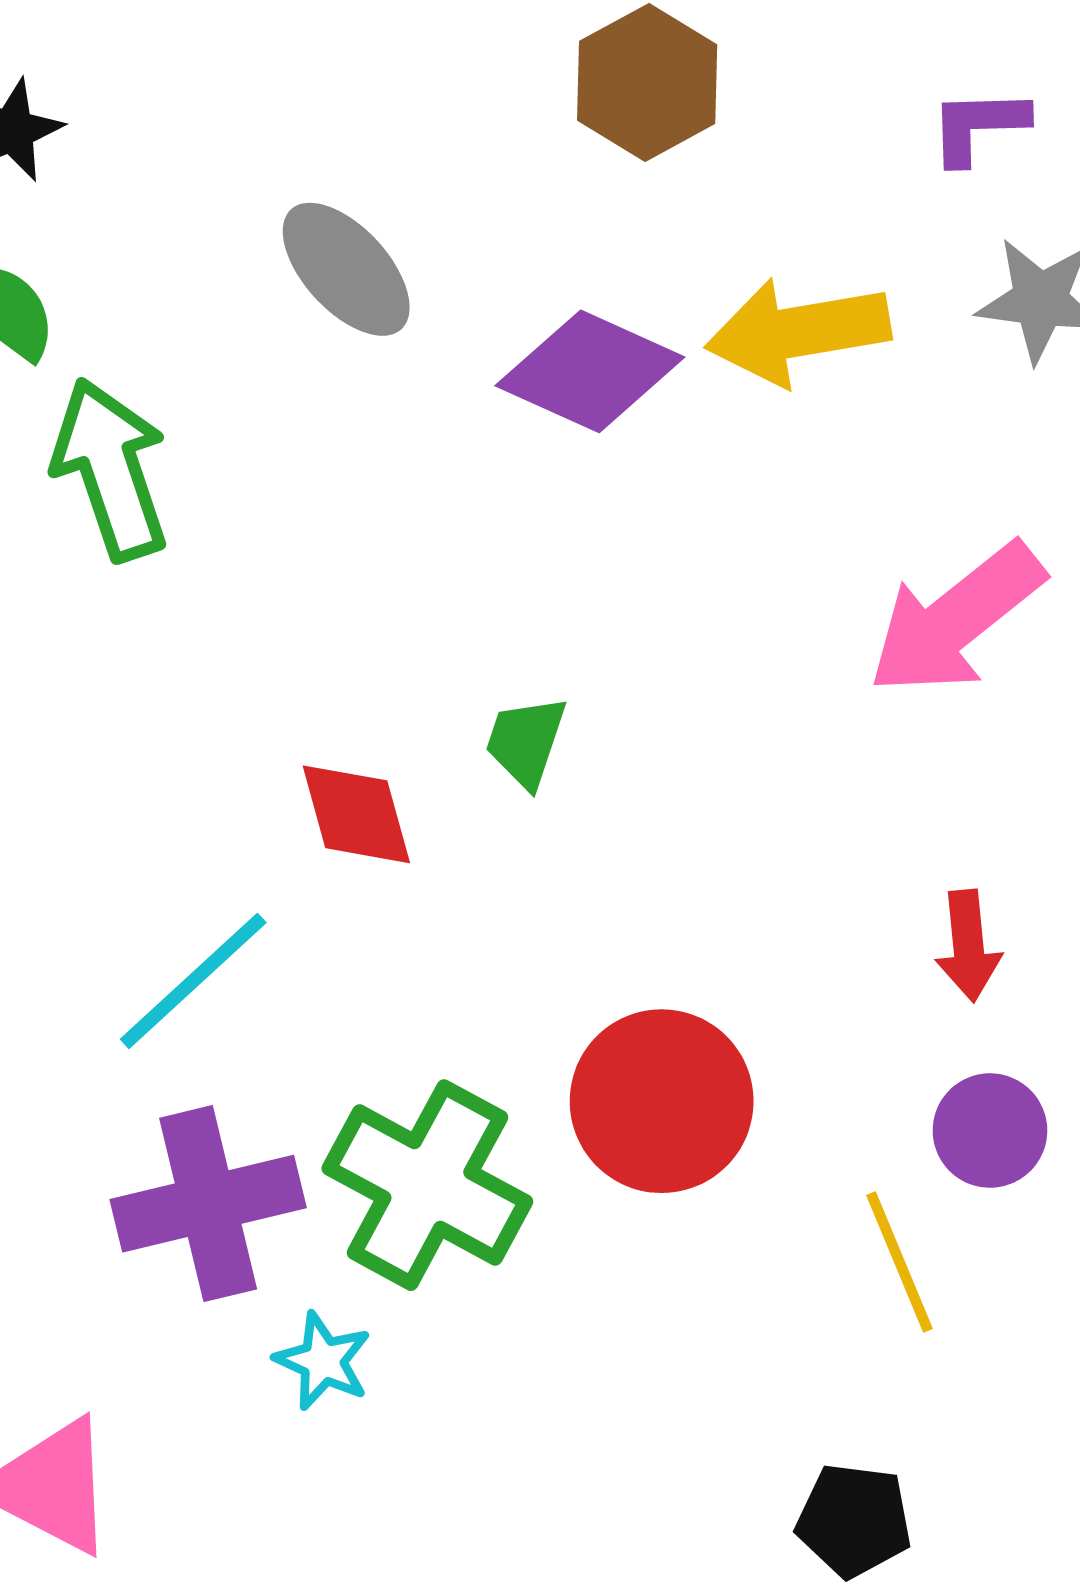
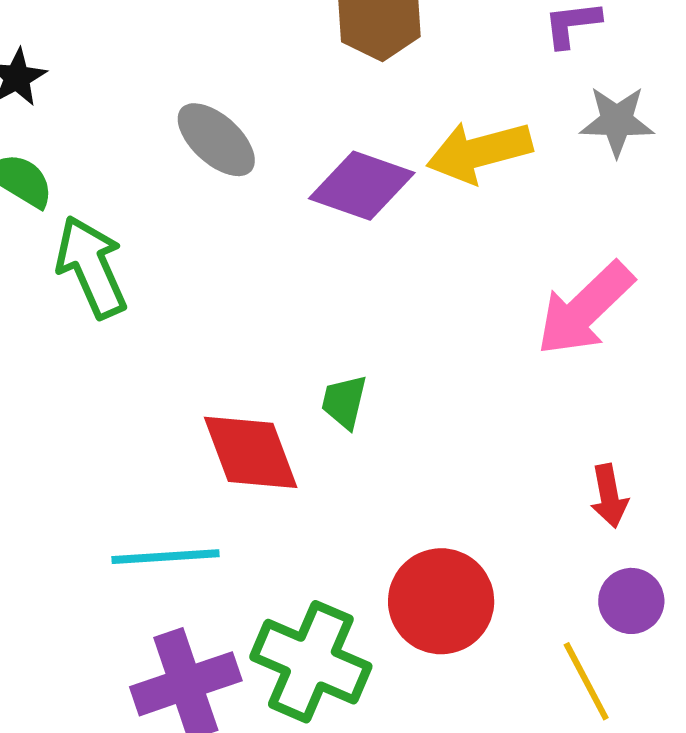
red diamond: (356, 814) -> (251, 452), size x1.4
cyan line: (193, 981) -> (166, 557), turned 44

